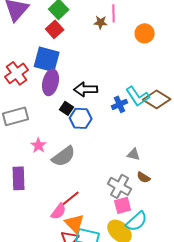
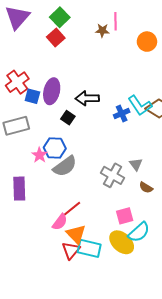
blue square: (47, 59) -> (32, 96), moved, size x0.6
blue hexagon: (81, 118) -> (55, 148), moved
gray triangle: (134, 154) -> (136, 164), turned 40
gray cross: (120, 186) -> (113, 175), moved

